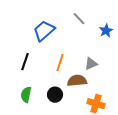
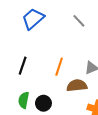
blue trapezoid: (44, 31) -> (33, 19), moved
black circle: (55, 95) -> (43, 103), moved

